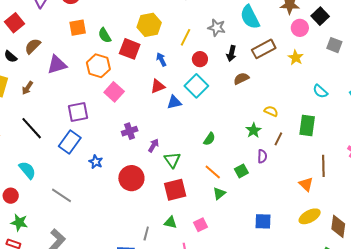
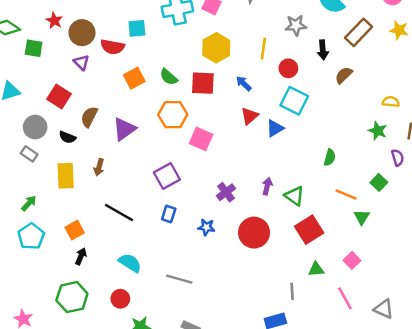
purple cross: (130, 131) -> (226, 192), moved
blue rectangle: (70, 142) -> (169, 214), size x0.6

